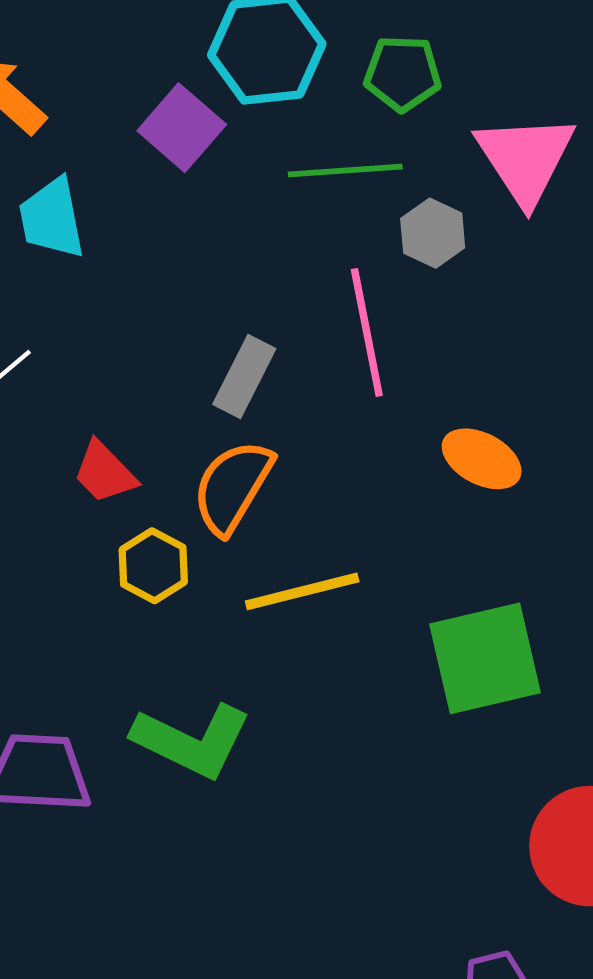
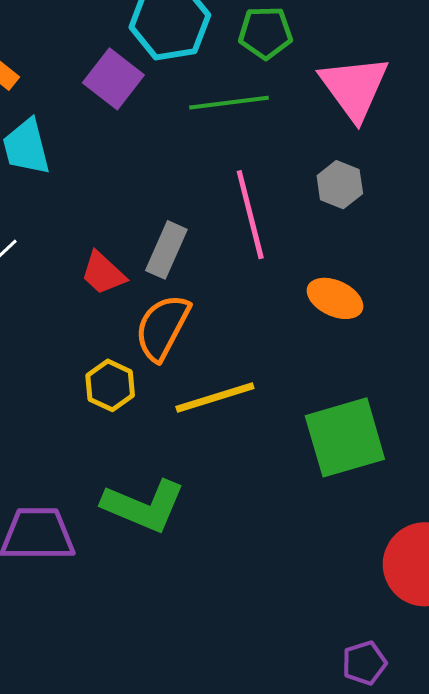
gray hexagon: (433, 233) -> (340, 185), moved
red trapezoid: (105, 472) -> (103, 273), moved

